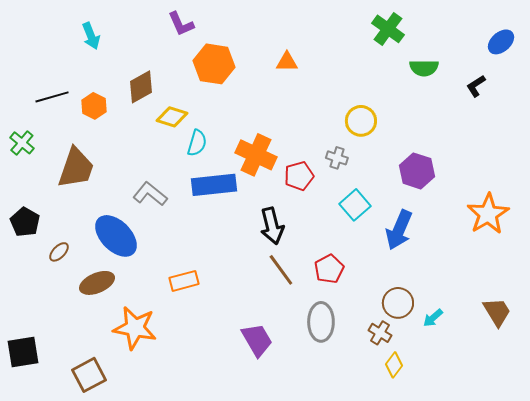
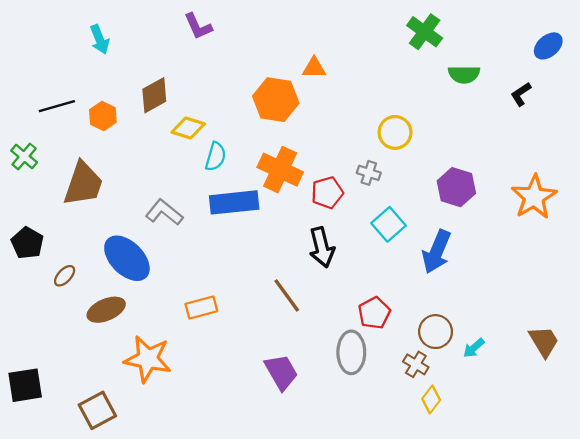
orange hexagon: (214, 64) -> (276, 100), moved
orange star: (488, 214) -> (534, 197), moved
black arrow: (272, 226) -> (322, 247), moved
red pentagon: (329, 269) -> (374, 313), moved
brown line: (281, 270) -> (287, 295), moved

